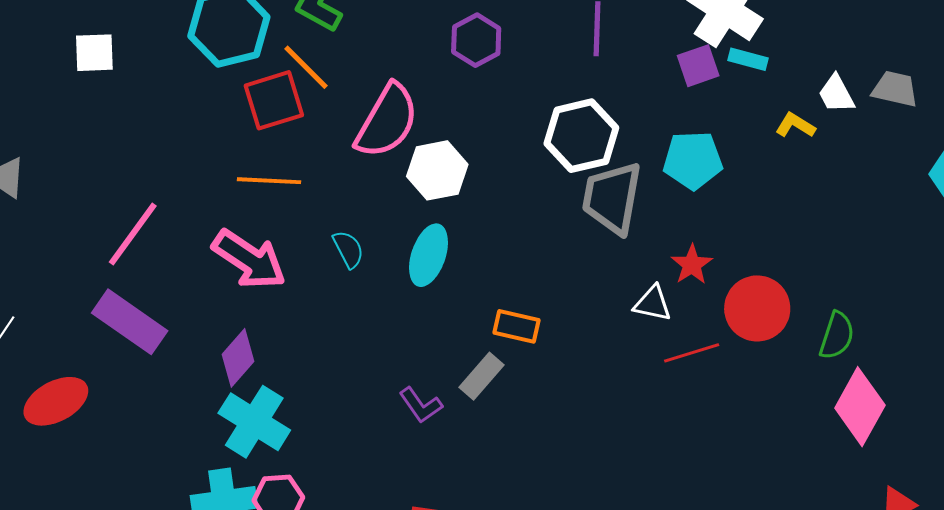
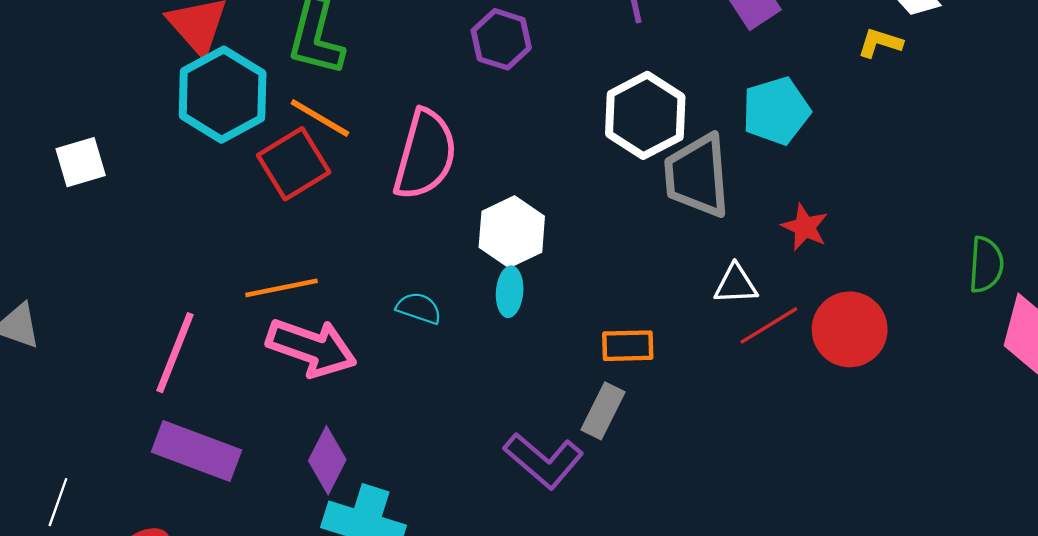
white hexagon: (437, 170) -> (512, 232), moved
orange line: (269, 181) -> (281, 288), moved
cyan semicircle: (348, 249) -> (419, 308), turned -30
cyan ellipse: (429, 255) -> (510, 292), size x0.7
white triangle: (653, 303) -> (736, 284), moved
red circle: (757, 308) -> (850, 329), moved
red line: (692, 353) -> (769, 325), moved
purple L-shape: (421, 405) -> (544, 460), size x1.5

